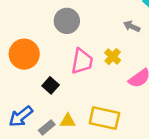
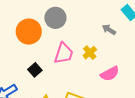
orange circle: (24, 54) -> (29, 32), moved

